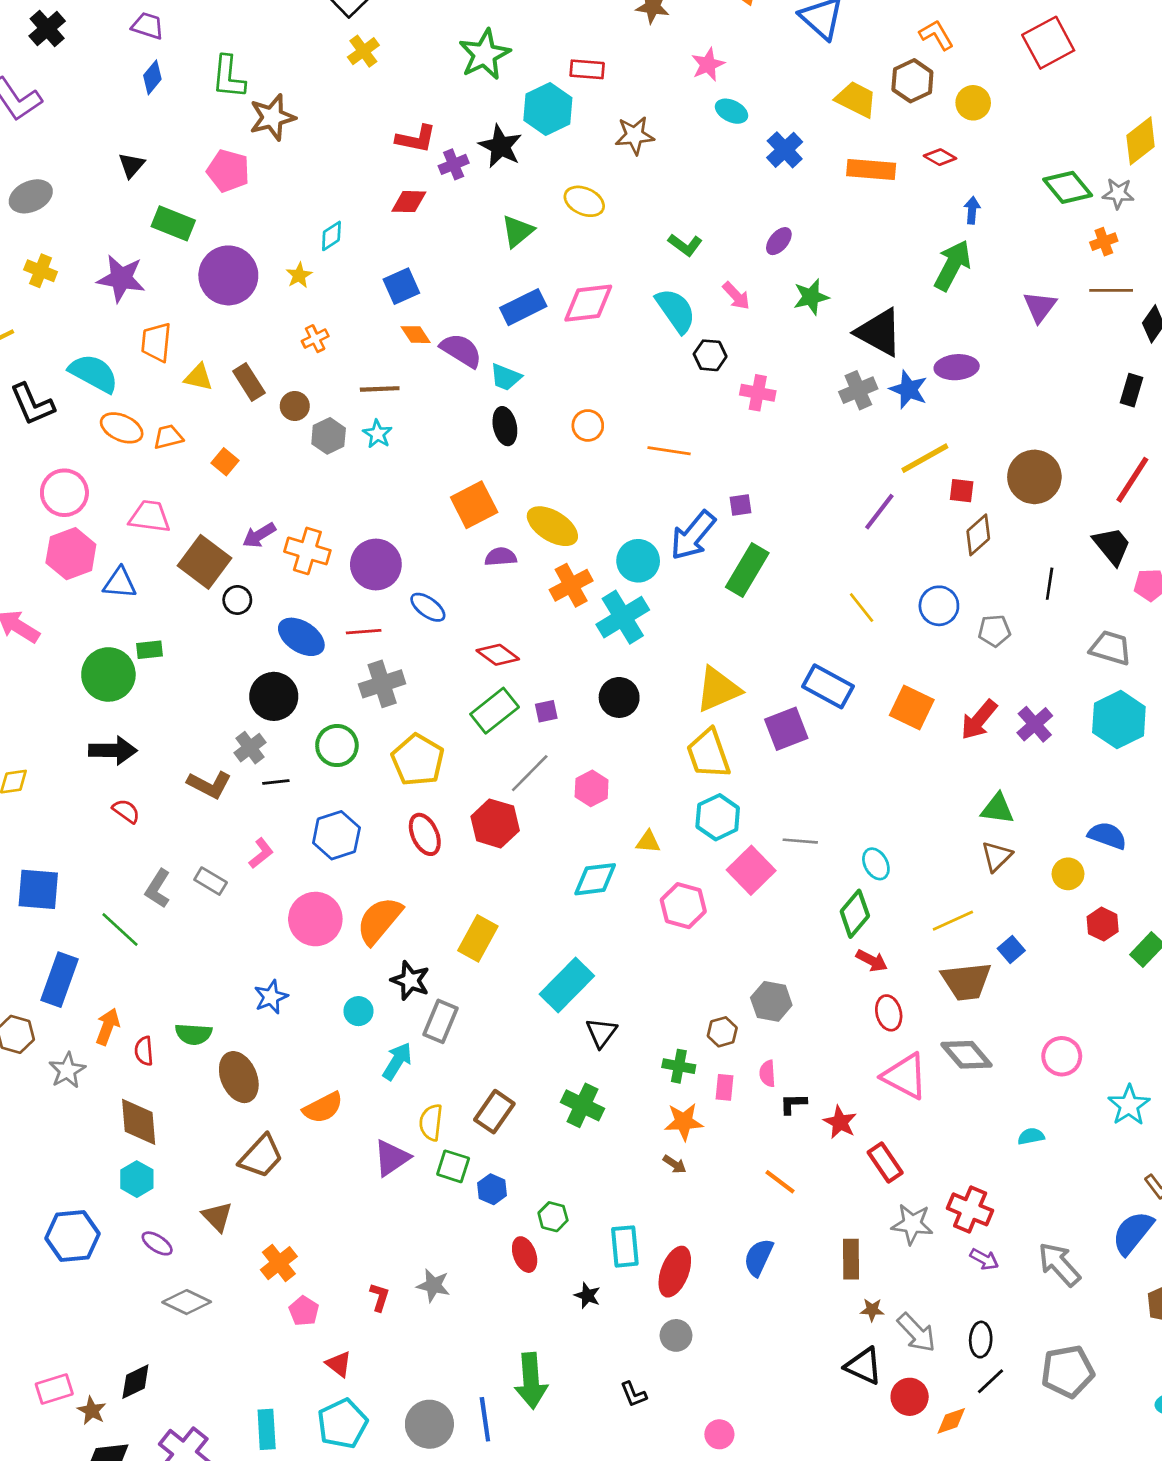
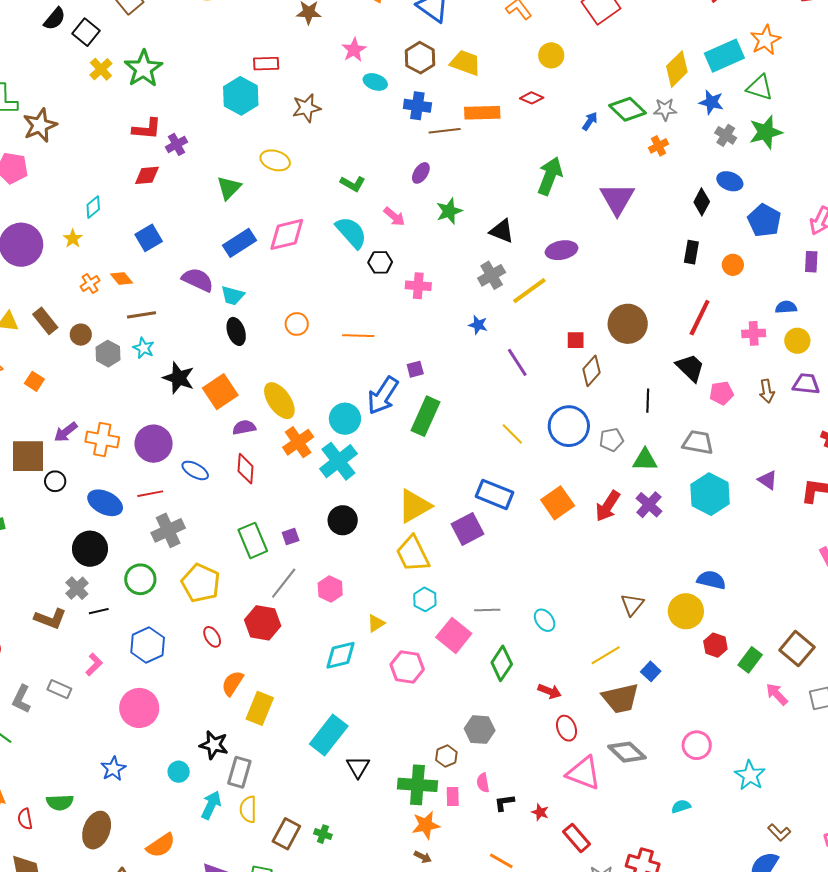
green star: (485, 54) -> (143, 69), moved
brown hexagon: (912, 81) -> (420, 58), moved
black star: (500, 146) -> (179, 378), moved
blue cross: (785, 150) -> (417, 106), turned -32
blue arrow: (972, 210) -> (590, 121), moved, turned 36
brown line: (1111, 290) -> (445, 131), moved
purple triangle: (1040, 307) -> (617, 199), size x1.4
black triangle: (879, 332) -> (502, 231), size x0.7
orange diamond: (416, 335) -> (122, 279), moved
blue star: (909, 389) -> (478, 325), moved, size x0.7
yellow line: (925, 458) -> (529, 291), moved
purple line: (879, 512) -> (517, 362), turned -64
yellow ellipse: (552, 526) -> (279, 401), turned 30
brown square: (204, 562) -> (28, 456), turned -30
blue circle: (939, 606) -> (569, 426), size x1.4
red diamond: (498, 655) -> (245, 469), moved, turned 64
orange square: (912, 707) -> (558, 503), turned 36
green rectangle: (495, 711) -> (253, 540), turned -68
green triangle: (997, 809) -> (645, 460), moved
cyan hexagon: (718, 817) -> (425, 599), size x0.7
red ellipse: (425, 834) -> (212, 637), size x0.7
yellow triangle: (648, 842) -> (376, 623), turned -30
yellow circle: (1068, 874) -> (686, 611), size x1.5
green diamond: (855, 914) -> (502, 663), moved
orange semicircle: (379, 921) -> (233, 683), moved, size x0.7
green cross: (679, 1066) -> (417, 785), size x1.6
brown ellipse: (239, 1077) -> (97, 830), turned 51
green cross: (582, 1105) -> (323, 834), moved, size x0.6
yellow semicircle: (431, 1122) -> (248, 809), moved
red star: (840, 1122) -> (540, 812), size x0.7

